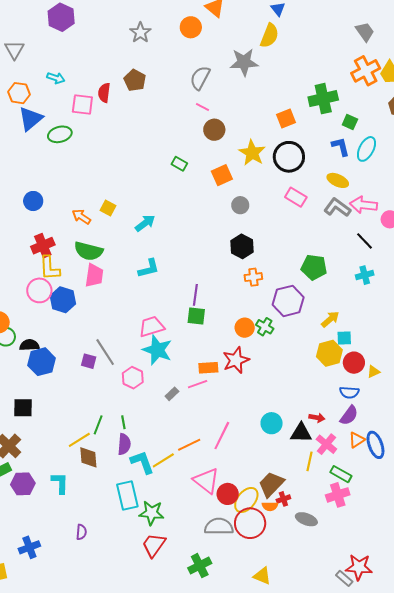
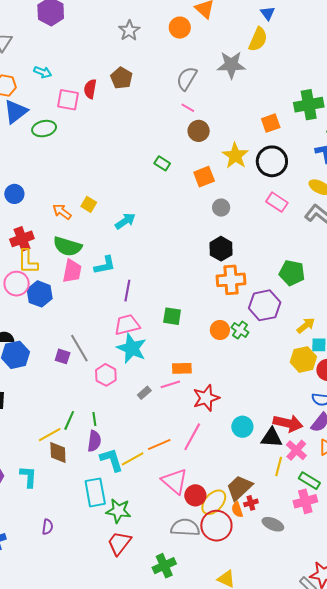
cyan L-shape: (149, 268) -> (105, 265), moved
orange cross: (253, 277) -> (231, 280), size x1.6
purple line: (195, 295) -> (127, 291), moved
red star: (236, 360) -> (206, 398), moved
red arrow: (317, 418) -> (288, 423), size x1.8
orange semicircle: (270, 506) -> (237, 510), turned 70

